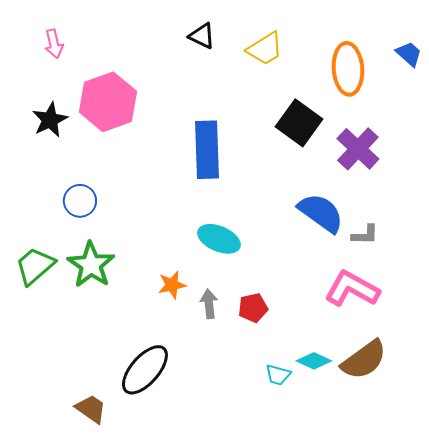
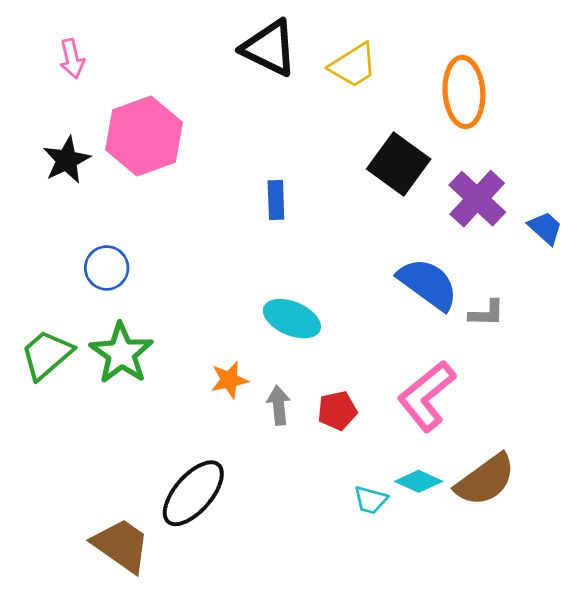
black triangle: (202, 36) -> (269, 48), size x1.6
blue trapezoid: (409, 54) -> (545, 228), moved
blue rectangle: (207, 150) -> (276, 200), size x0.5
pink L-shape: (352, 289) -> (427, 396), moved, turned -68
brown trapezoid: (91, 409) -> (121, 545), size x1.4

